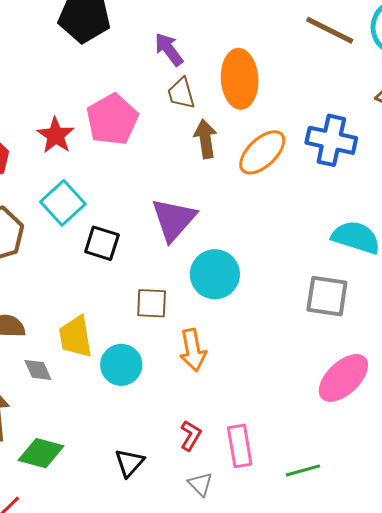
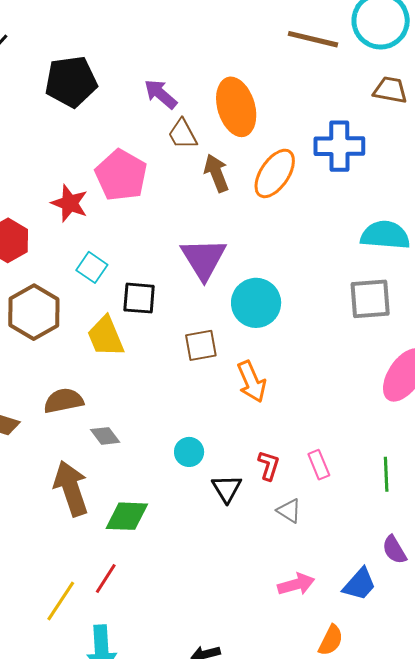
cyan square: (63, 203) -> (92, 267), size x0.7
yellow trapezoid: (76, 337) -> (106, 336), moved
cyan circle: (121, 365) -> (189, 452), moved, size x0.7
pink rectangle: (240, 446) -> (319, 465), size x0.7
black triangle: (130, 463) -> (227, 489), moved
green line: (303, 470) -> (386, 474), turned -64

